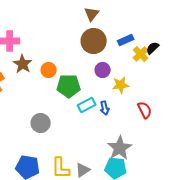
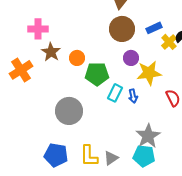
yellow star: (121, 85) -> (149, 73), size x1.4
cyan rectangle: (87, 105) -> (115, 93), turned -36
gray circle: (41, 123) -> (69, 111), size x1.4

